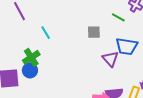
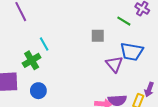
cyan line: (46, 33) -> (44, 44), moved
blue circle: (30, 70) -> (38, 91), moved

